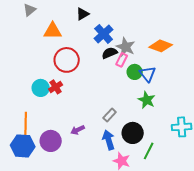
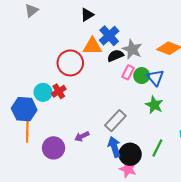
orange triangle: (53, 31) -> (92, 46), moved
pink rectangle: (122, 60) -> (128, 72), moved
gray rectangle: (110, 115) -> (115, 121), size x1.5
black circle: (133, 133) -> (130, 154), moved
blue hexagon: (23, 146) -> (24, 109), moved
green line: (149, 151) -> (157, 148), moved

